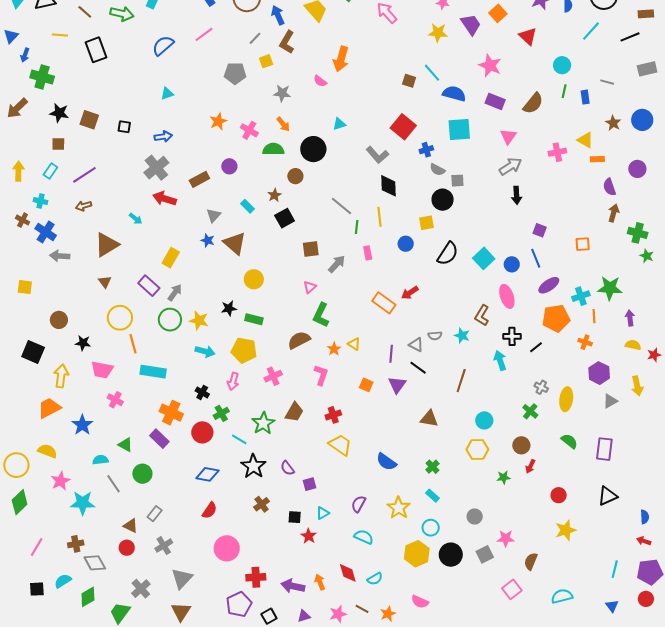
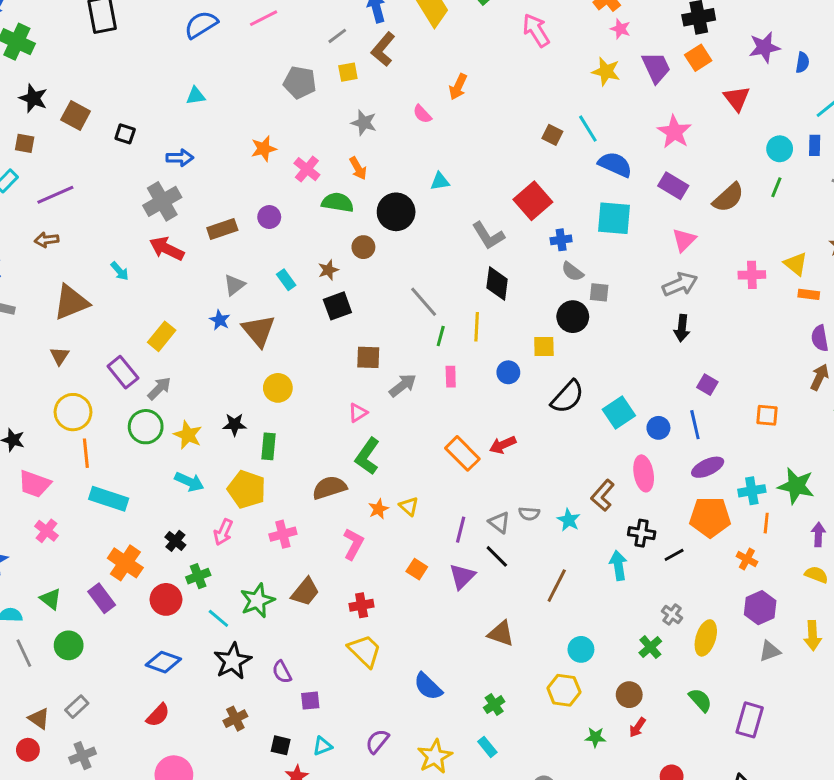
orange arrow: (341, 59) -> (458, 87), size x0.7
blue rectangle: (585, 97) -> (815, 145), moved
green rectangle: (254, 319) -> (268, 446), turned 72

